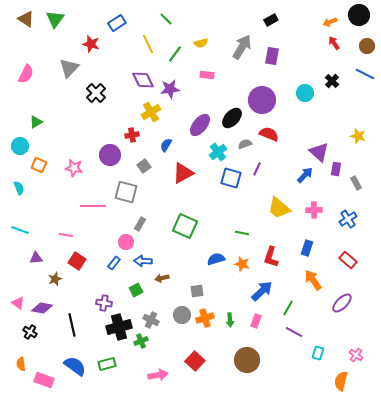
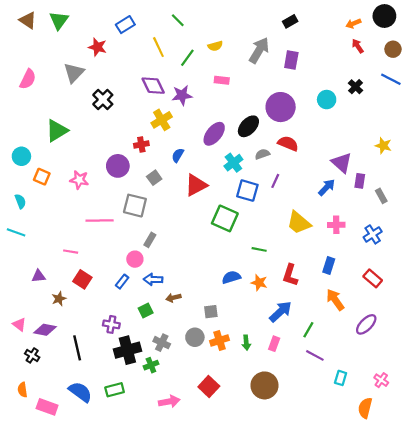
green triangle: (36, 122) -> (57, 131), moved, size x1.6
green square: (185, 226) -> (225, 218), moved
cyan line: (20, 230) -> (16, 232), moved

